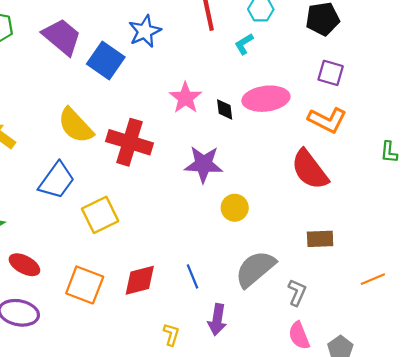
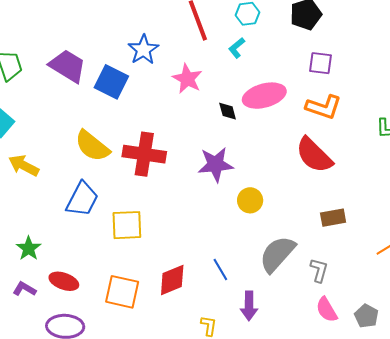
pink star: (185, 98) -> (187, 79), moved
yellow square: (100, 215) -> (127, 225), turned 32

